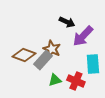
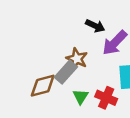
brown diamond: (24, 55) -> (43, 86), moved, turned -35
green triangle: (55, 80) -> (81, 97), turned -40

